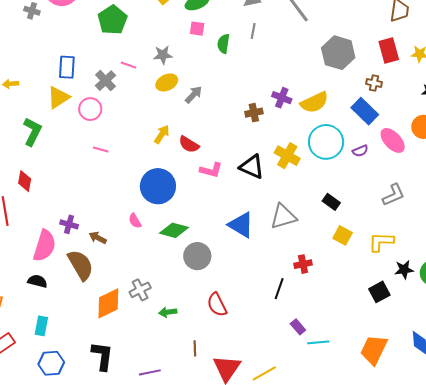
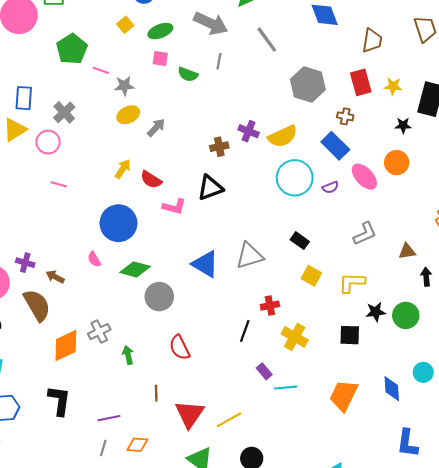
green semicircle: (223, 44) -> (188, 74), turned -78
pink line: (128, 65) -> (101, 70), moved
yellow cross: (287, 156) -> (295, 337), moved
black triangle: (252, 167) -> (210, 188), moved, turned -44
black square: (379, 292) -> (350, 335), turned 30
green arrow: (168, 312) -> (128, 355), turned 84

